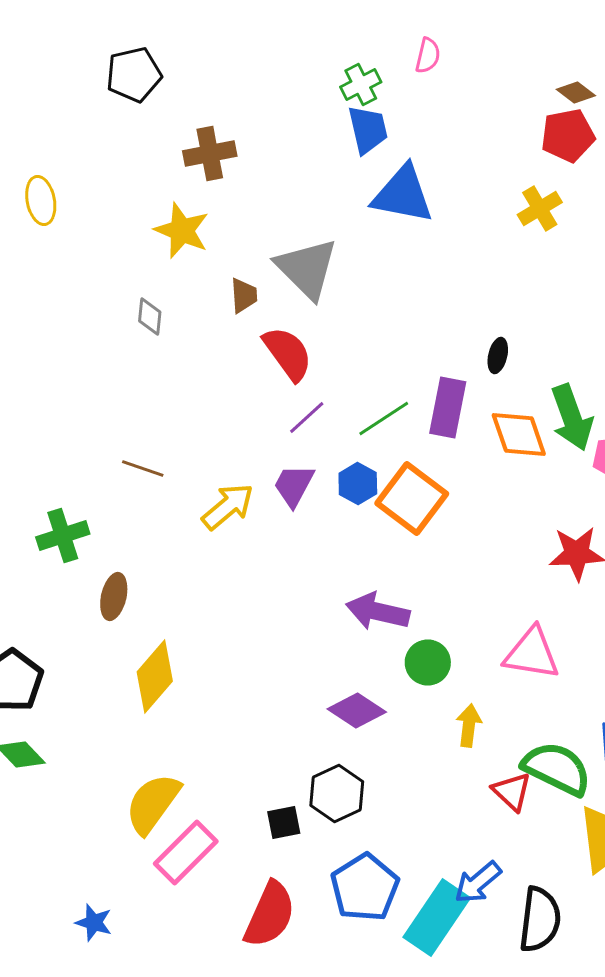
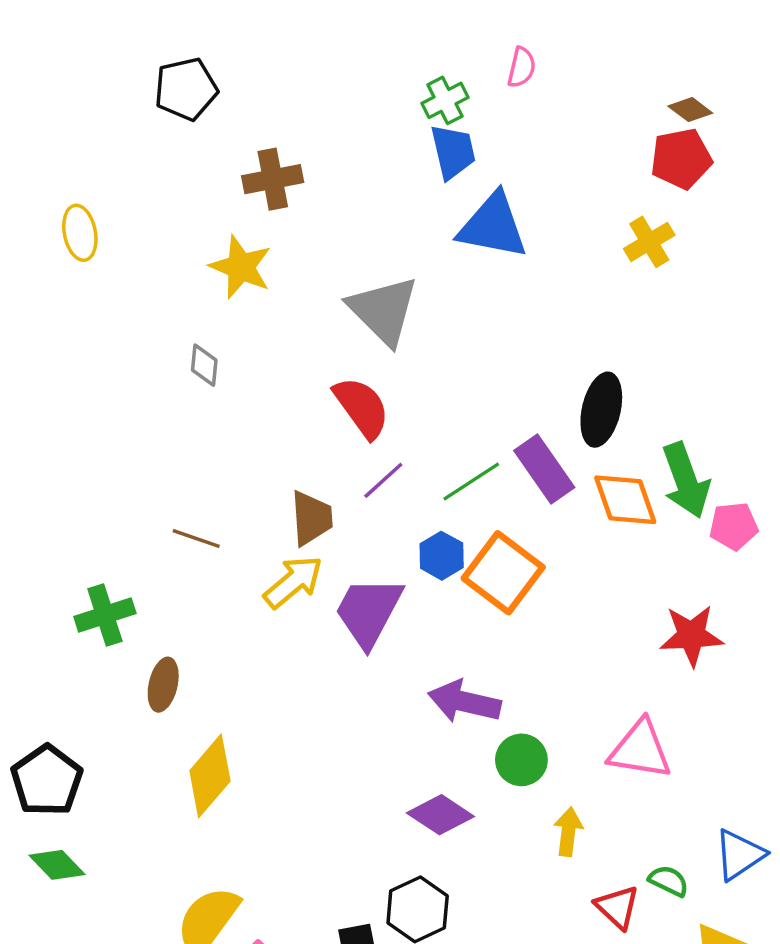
brown trapezoid: (244, 296) -> (311, 518), moved, size x1.4
black ellipse: (498, 356) -> (601, 410), size x1.8
purple rectangle: (448, 408) -> (544, 469), turned -46
purple trapezoid: (294, 486) -> (369, 612), moved, size x1.5
green semicircle: (557, 768) -> (669, 881), size x0.5

